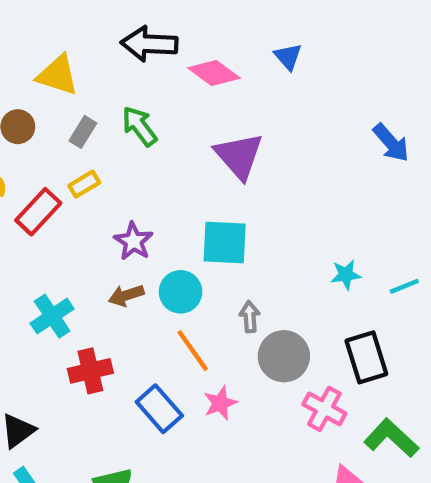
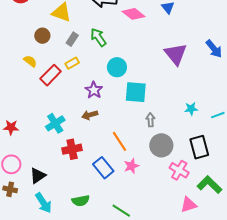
purple triangle: (239, 156) -> (176, 54), moved
cyan circle: (181, 292) -> (117, 67), moved
gray arrow: (250, 317) -> (151, 120), moved

